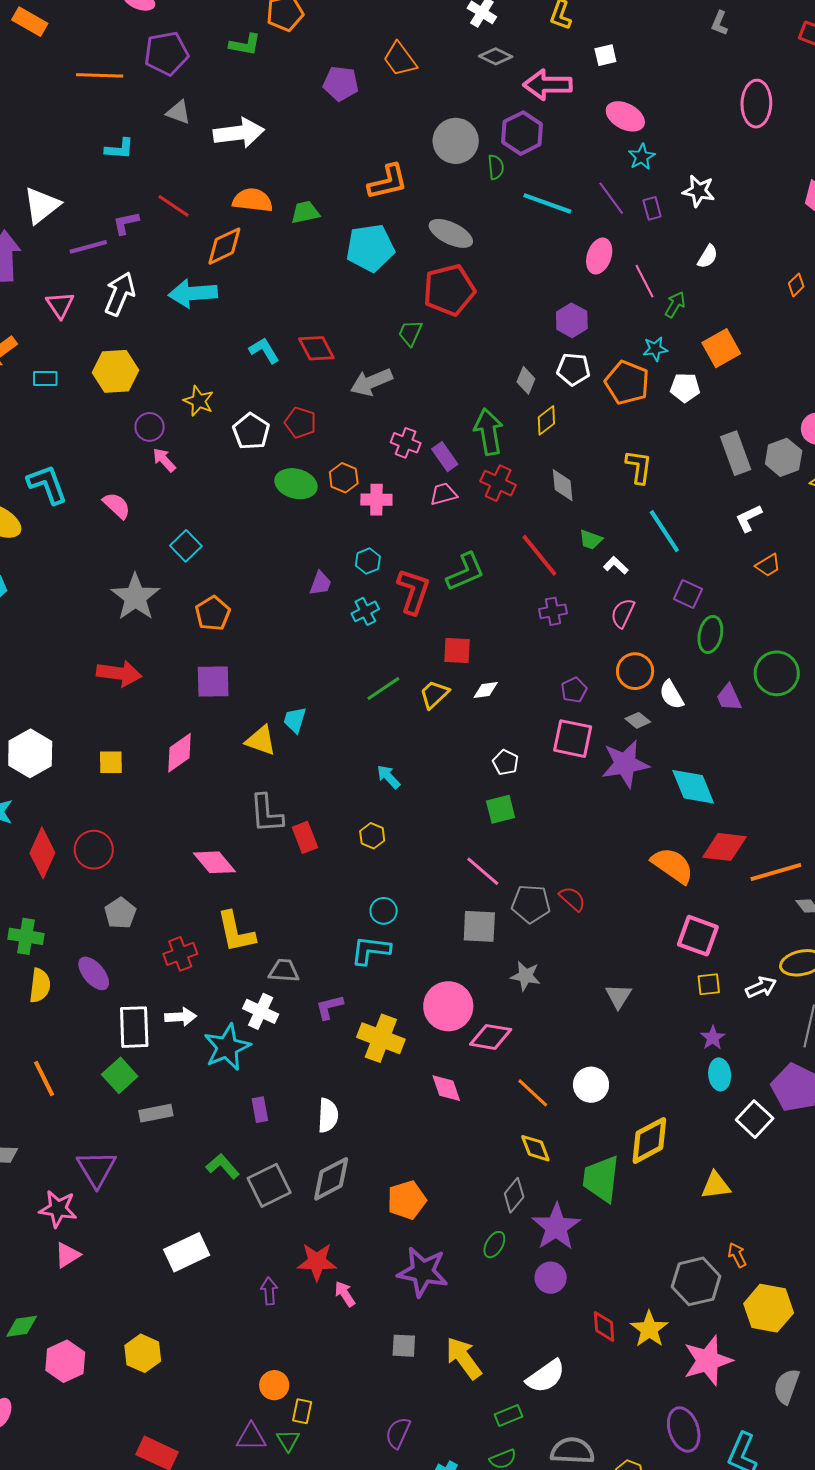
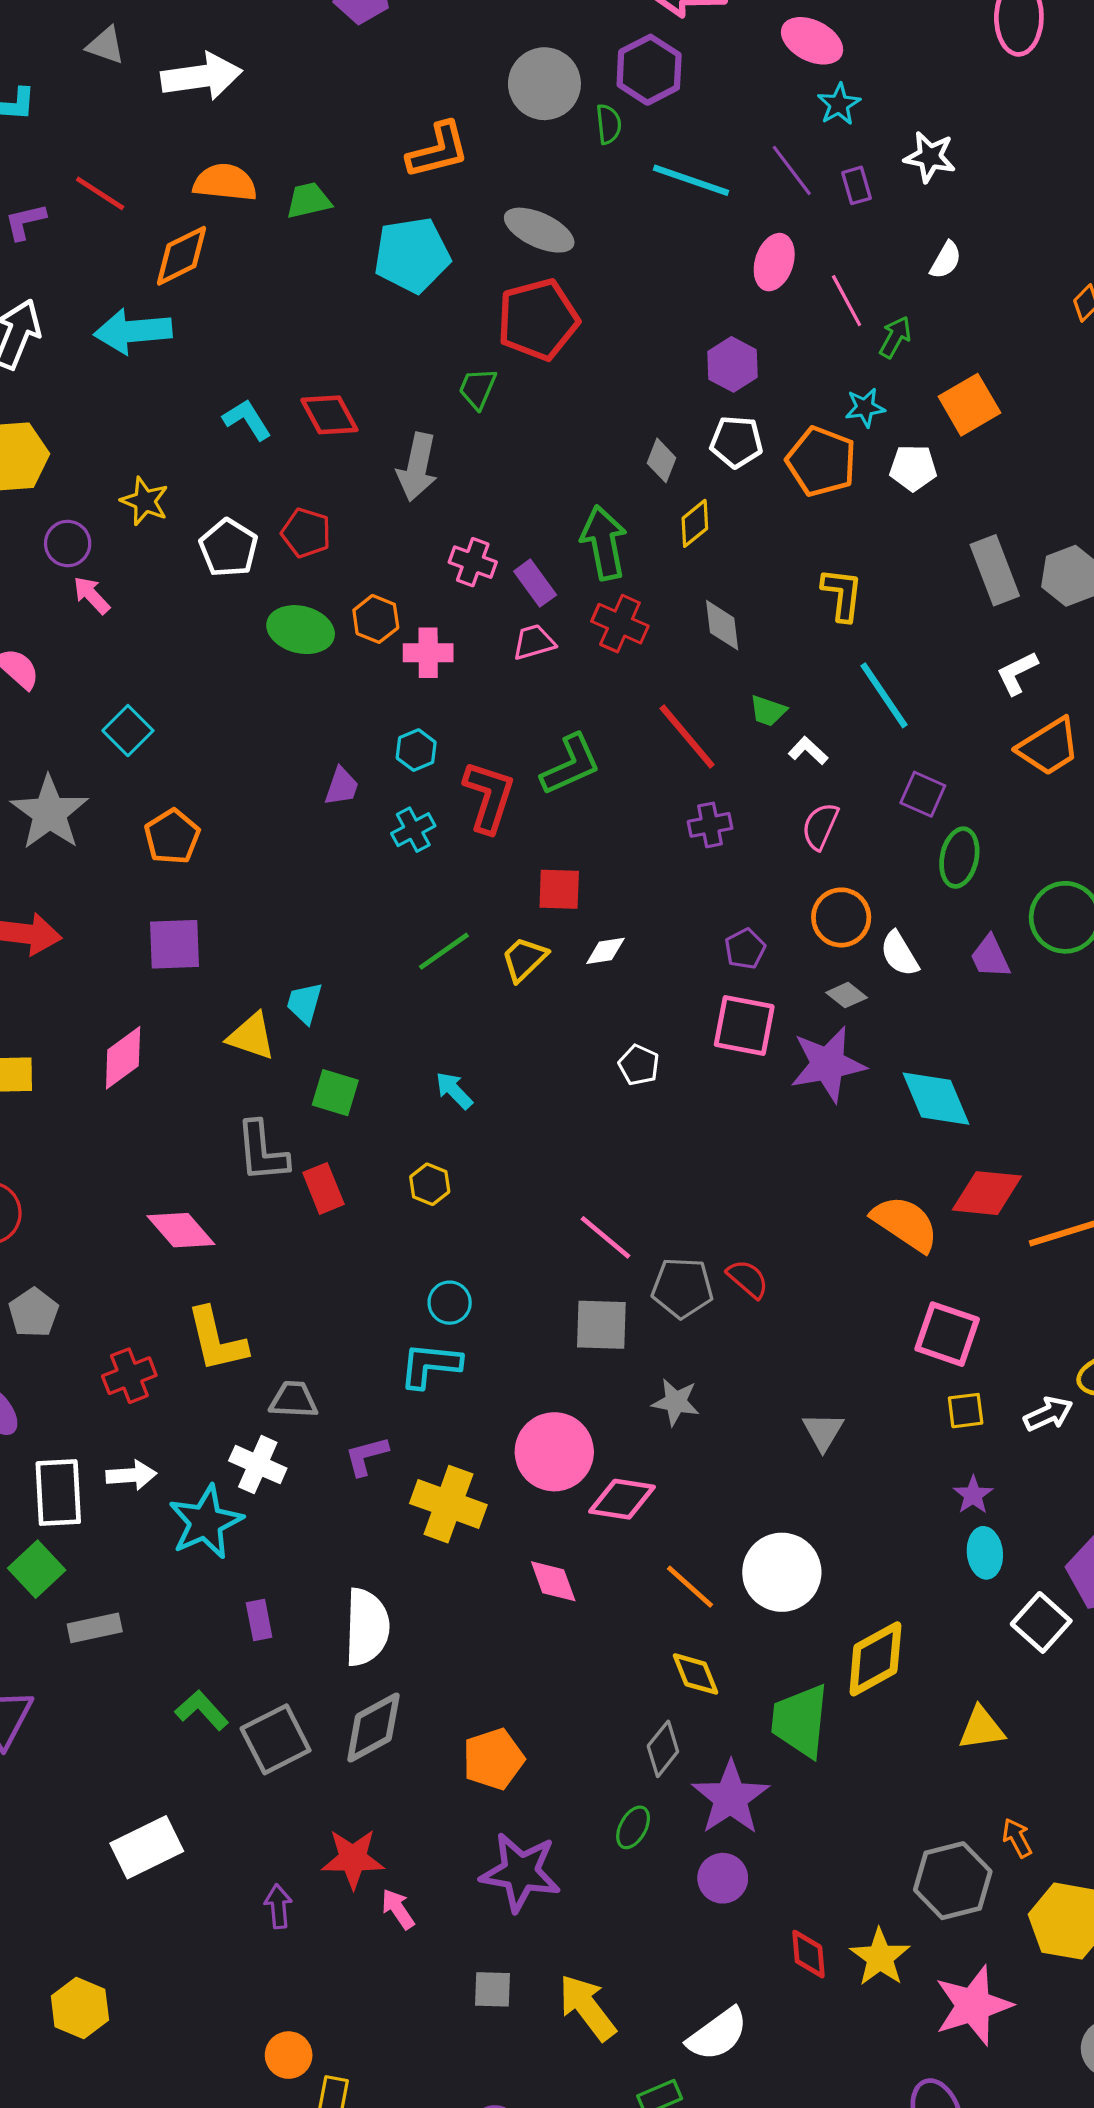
gray arrow: (371, 382) -> (417, 467), turned -54
orange trapezoid: (768, 565) -> (1049, 747), size x1.6
green square: (501, 809) -> (335, 1093), moved, turned 32
white circle: (591, 1085) -> (782, 1572), size x1.4
white semicircle: (328, 1115) -> (367, 1627), size x1.4

